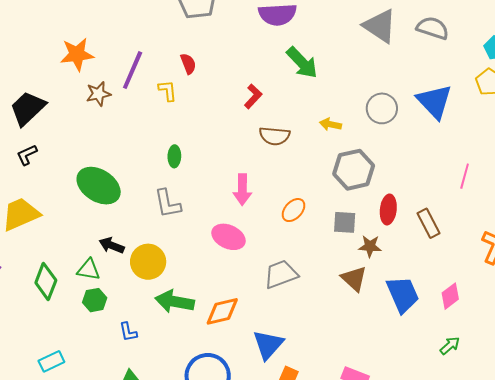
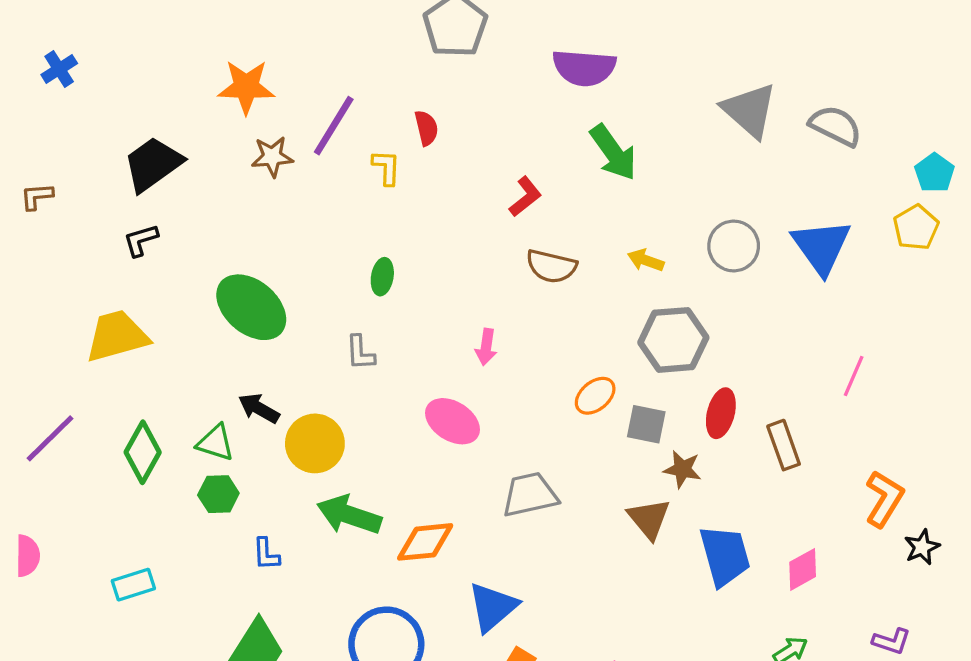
pink arrow: (242, 190) -> (486, 347), size x0.7
gray L-shape: (168, 204) -> (360, 353), size x0.7
orange ellipse: (294, 210) -> (595, 396), moved

